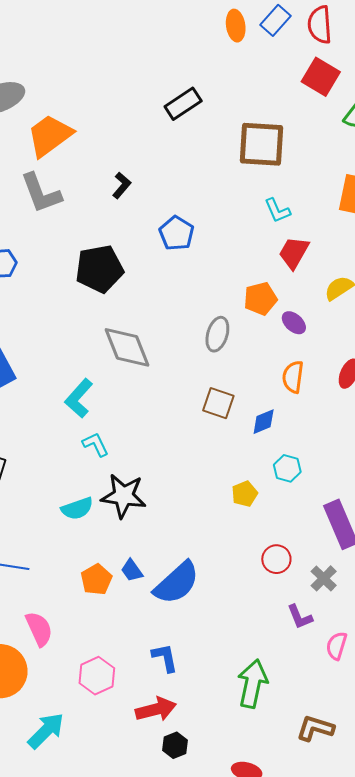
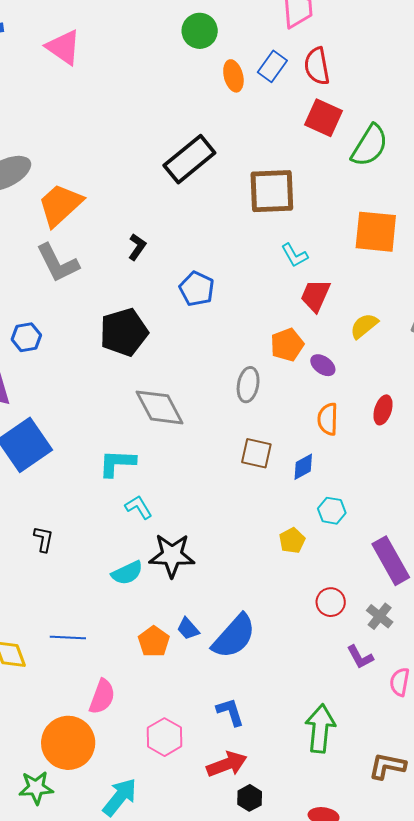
black rectangle: (183, 104) -> (189, 159), size x1.4
cyan L-shape: (79, 398) -> (117, 463), turned 57
pink semicircle: (39, 629) -> (102, 697), turned 51

